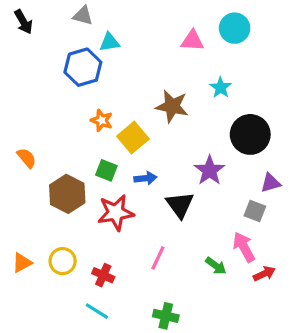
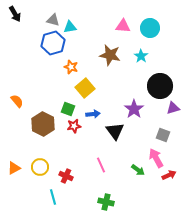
gray triangle: (83, 16) -> (53, 20), moved
cyan circle: (235, 28) -> (150, 28), moved
brown star: (172, 106) -> (110, 55), moved
orange star: (102, 120) -> (71, 67), moved
purple triangle: (271, 183) -> (173, 108), moved
red star: (116, 213) -> (74, 126), moved, size x0.6
pink line: (158, 258) -> (101, 165), turned -49
cyan line: (97, 311) -> (53, 197), moved, turned 42

